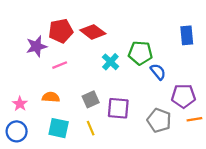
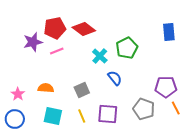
green pentagon: (140, 53) -> (127, 48), turned -30
pink line: (60, 65) -> (57, 51), moved
blue semicircle: (158, 72) -> (115, 78), moved
purple square: (118, 108) -> (108, 114), moved
orange line: (194, 119) -> (176, 108), turned 72

